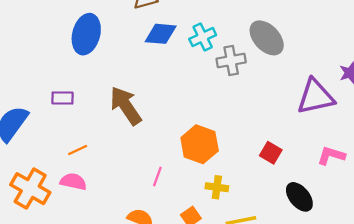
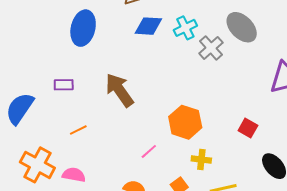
gray cross: (231, 61) -> (211, 48), turned -30
pink line: (157, 176) -> (149, 151), turned 30
pink semicircle: (73, 182) -> (74, 175), moved

